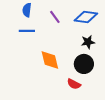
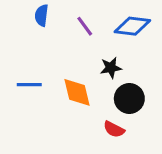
blue line: (27, 31) -> (29, 85), moved
black star: (88, 42) -> (111, 68), moved

